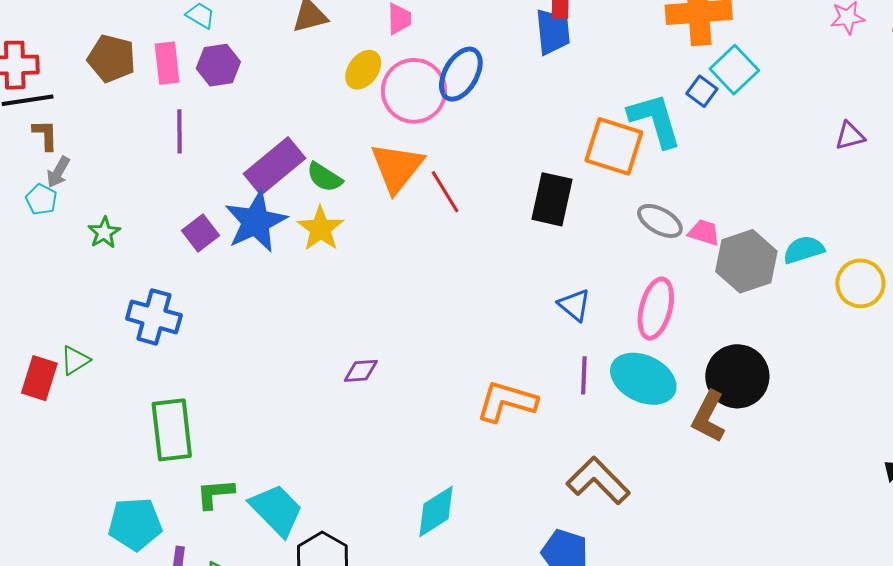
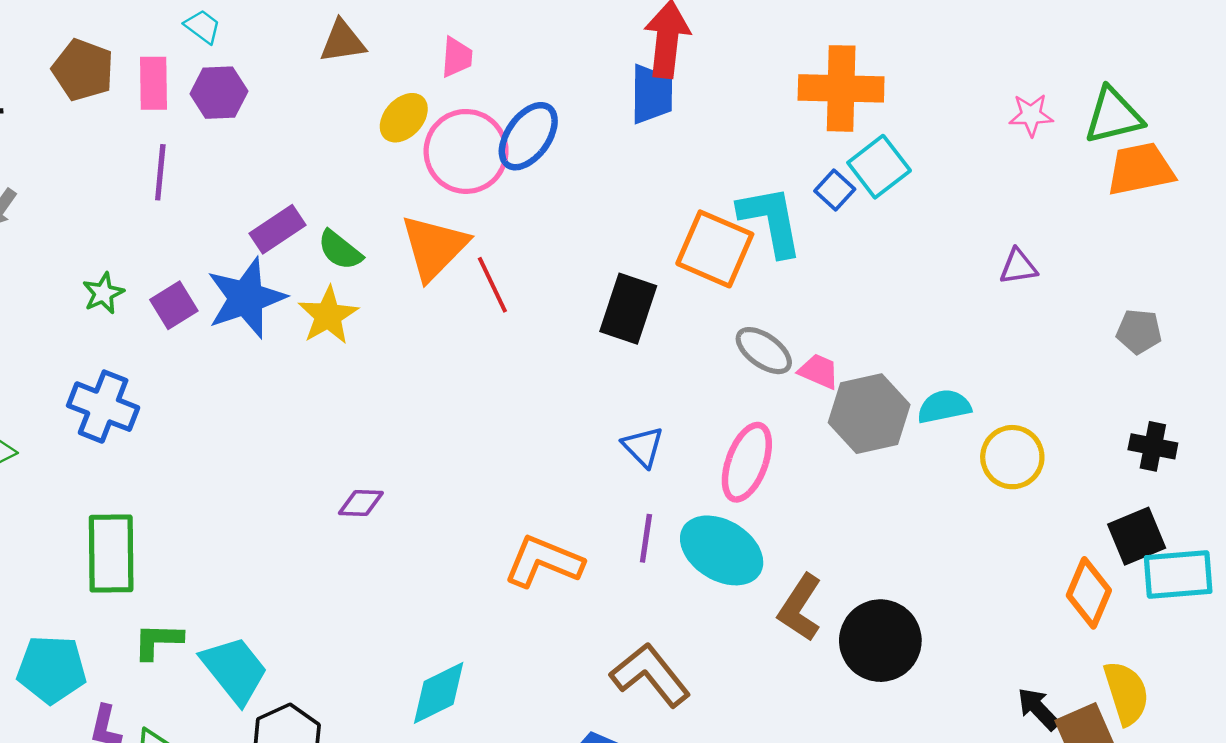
purple rectangle: (274, 166) -> (277, 229), size x0.7
green star: (104, 233) -> (103, 293), moved
black circle: (737, 376) -> (880, 641), moved

